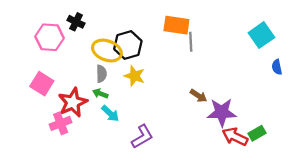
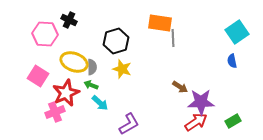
yellow ellipse: (107, 51) -> (74, 62), moved
blue semicircle: (277, 67) -> (232, 61), moved
red arrow: (235, 137) -> (196, 122), moved, turned 120

